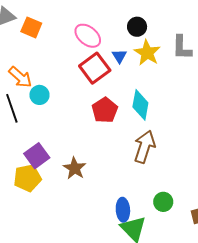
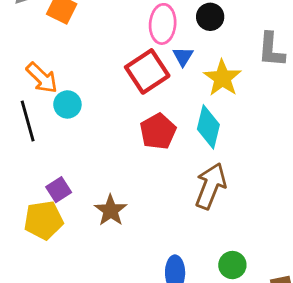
pink ellipse: (88, 36) -> (163, 24), moved, turned 52
yellow star: (147, 53) -> (222, 78), moved
purple square: (37, 156) -> (59, 190), size x0.7

